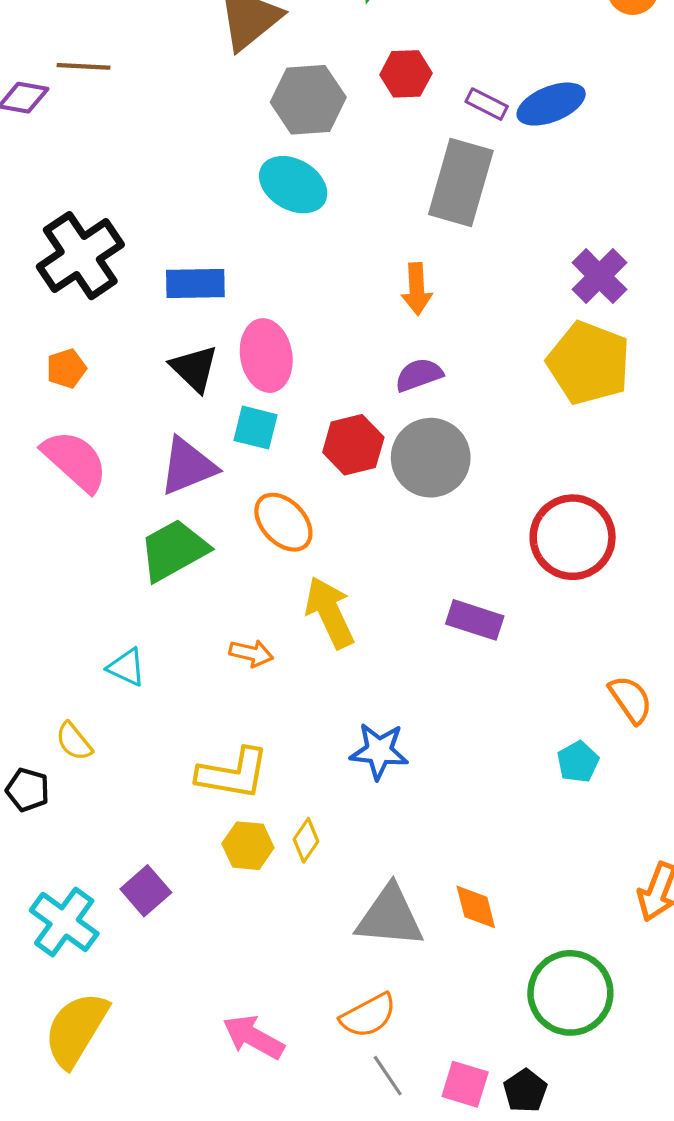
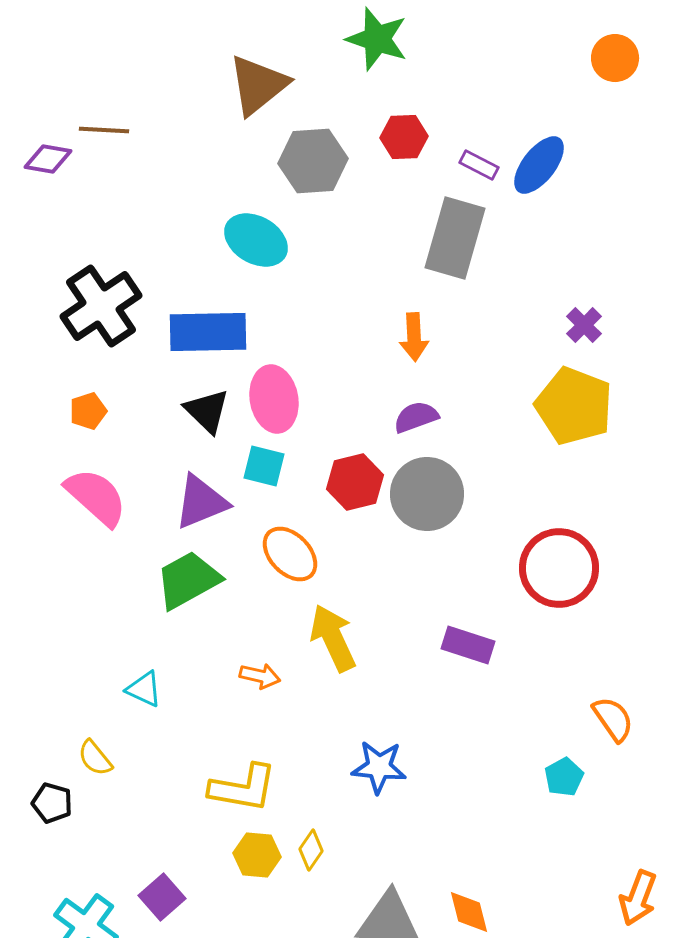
blue ellipse: (551, 104) -> (539, 165), turned -30
cyan ellipse: (293, 185) -> (256, 240), moved
purple cross: (599, 276) -> (584, 325), size x0.7
blue rectangle: (195, 284) -> (208, 332), size x1.4

